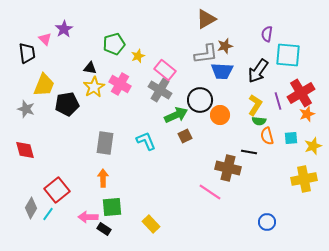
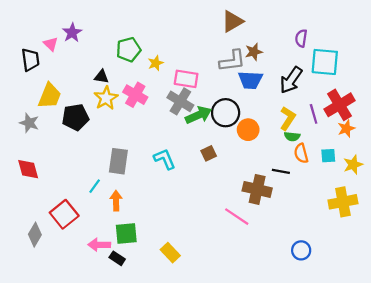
pink rectangle: (165, 70) -> (186, 79), turned -30
green arrow: (176, 115) -> (198, 115), moved
cyan line: (48, 214) -> (95, 186), moved

